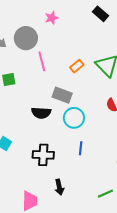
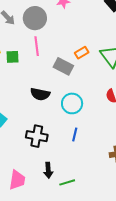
pink line: (42, 61) -> (37, 46), moved
gray rectangle: (62, 95) -> (63, 66), moved
green line: (105, 194) -> (67, 182), moved

